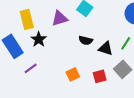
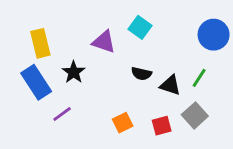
purple triangle: (60, 18) -> (104, 42), turned 36
yellow rectangle: (27, 19) -> (40, 43), moved

